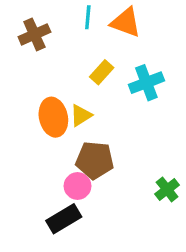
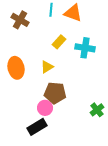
brown cross: (34, 34) -> (20, 20), turned -36
cyan cross: (146, 83) -> (85, 48), turned 30
orange ellipse: (53, 117) -> (16, 68), moved

